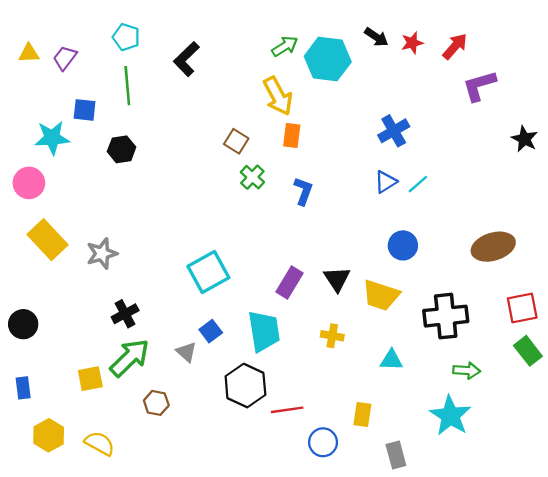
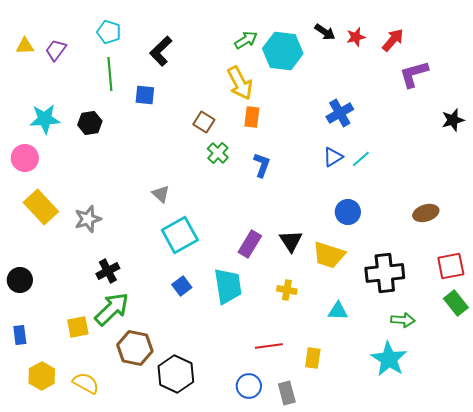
blue square: (85, 110) -> (145, 95), moved
black star: (524, 139) -> (453, 120), turned 30
black hexagon: (122, 149) -> (90, 123), moved
brown ellipse: (493, 247) -> (426, 213), size x0.7
gray triangle: (186, 352) -> (161, 194), moved
black hexagon: (245, 386) -> (176, 374), moved
brown hexagon: (156, 403) -> (135, 348), size x1.6
red line: (287, 410) -> (269, 346), moved
blue circle: (323, 442) -> (249, 386), moved
gray rectangle: (396, 455) -> (287, 393), moved

